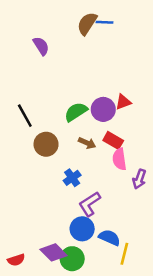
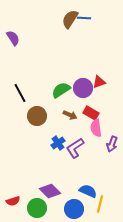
purple semicircle: (41, 46) -> (13, 38), moved
purple L-shape: (90, 204) -> (75, 148), moved
blue circle: (82, 229) -> (74, 209), moved
purple diamond: (53, 252) -> (50, 191), moved
green circle: (72, 259) -> (37, 208), moved
red semicircle: (16, 260) -> (13, 201), moved

